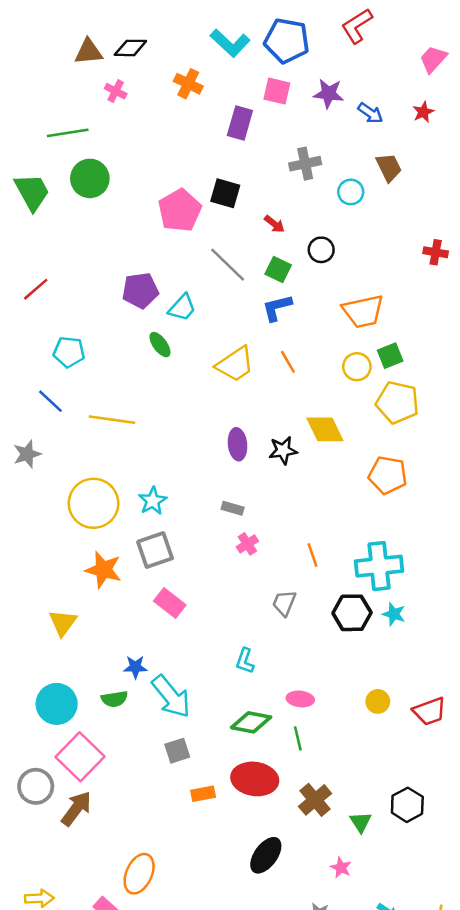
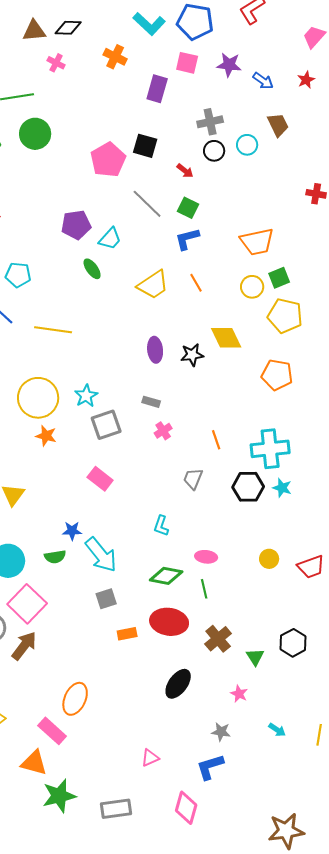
black circle: (321, 250) -> (214, 151), moved
gray square: (155, 550) -> (106, 425), moved
orange star: (103, 570) -> (46, 436), moved, size x0.7

